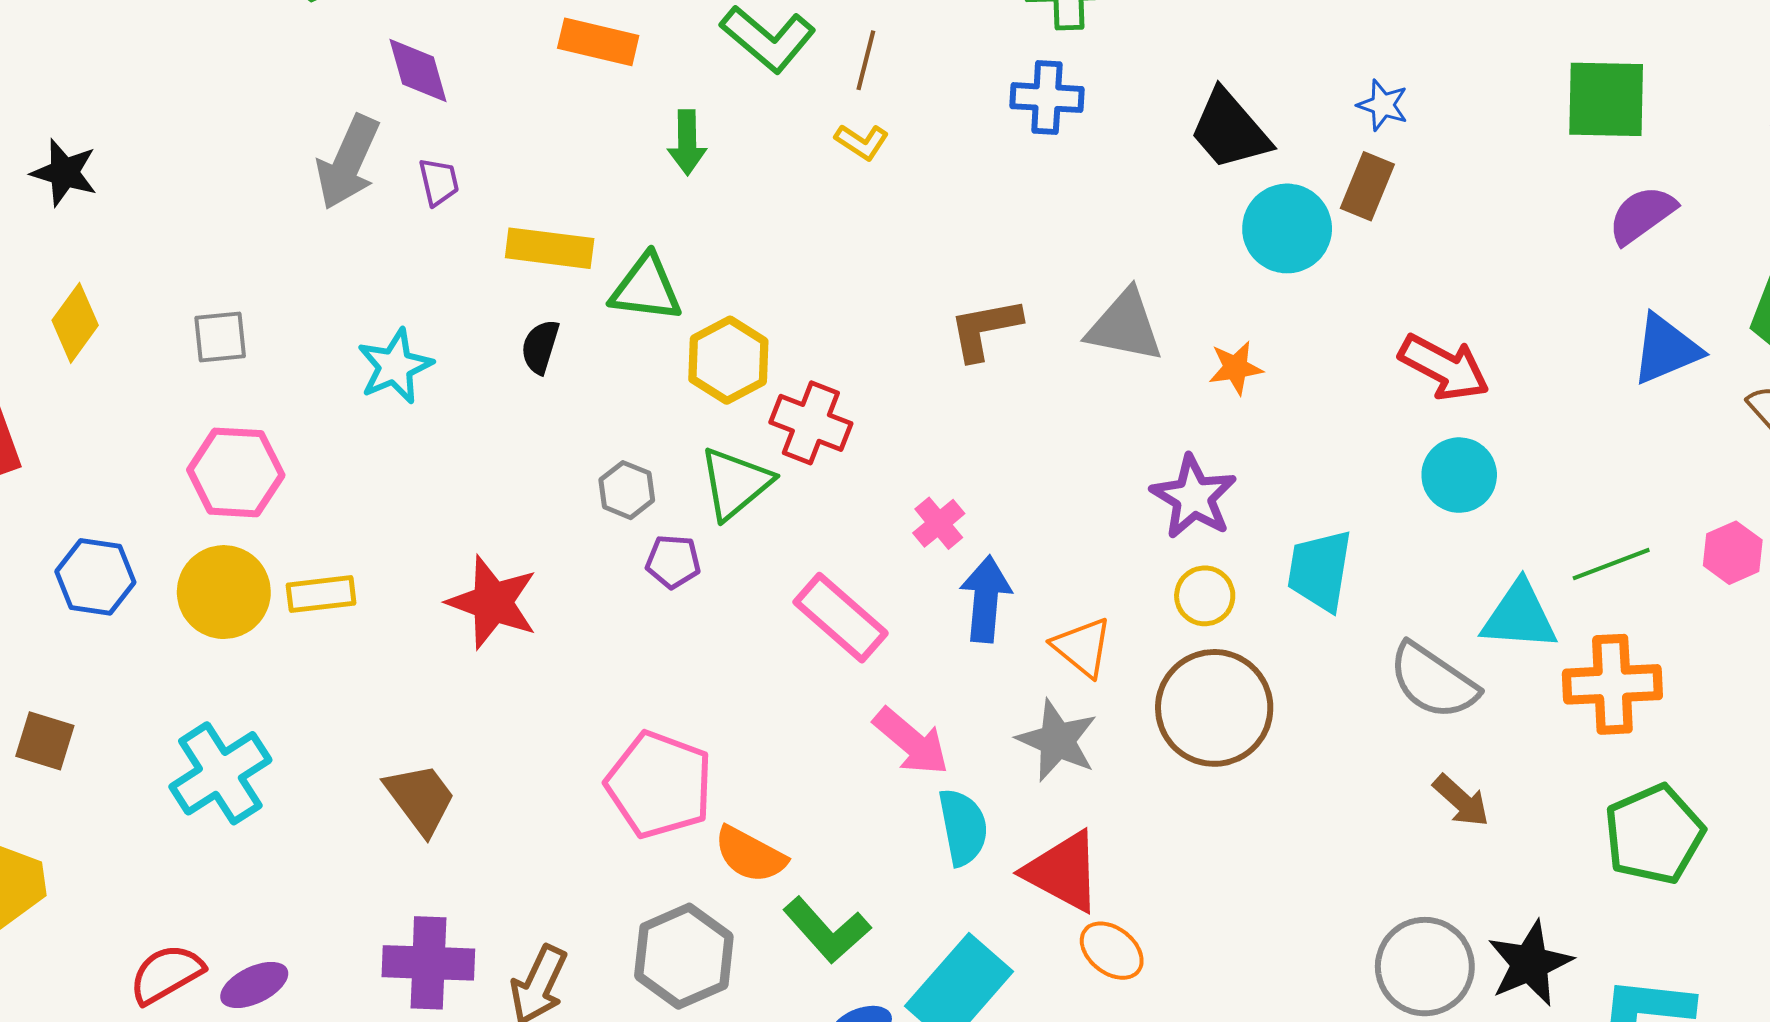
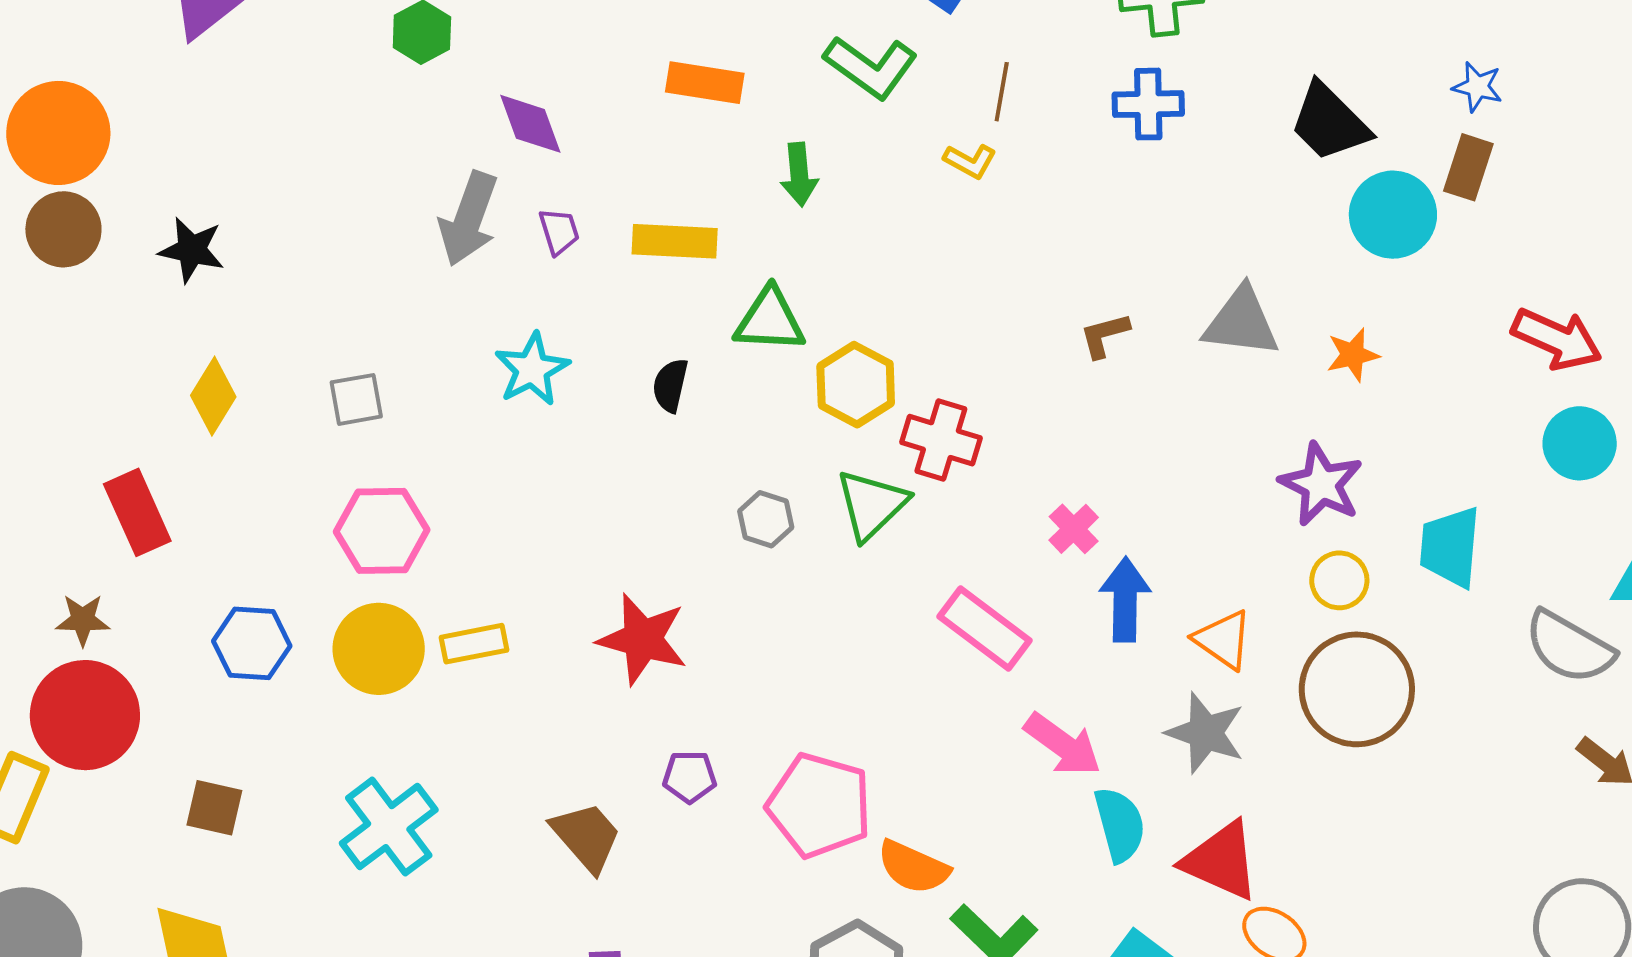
brown line: (866, 60) -> (1002, 92), moved
yellow rectangle: (550, 248) -> (675, 241), moved
brown L-shape: (985, 329) -> (1104, 335), size x0.7
cyan star: (395, 366) -> (532, 369), moved
purple pentagon: (673, 562) -> (690, 777), moved

